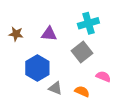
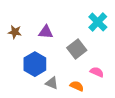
cyan cross: (88, 23) -> (98, 22), moved, turned -30

